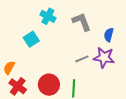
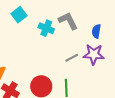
cyan cross: (48, 16) -> (46, 28), moved
cyan square: (31, 39) -> (19, 15), moved

